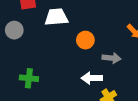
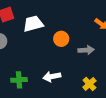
white arrow: (92, 78) -> (52, 77), moved

